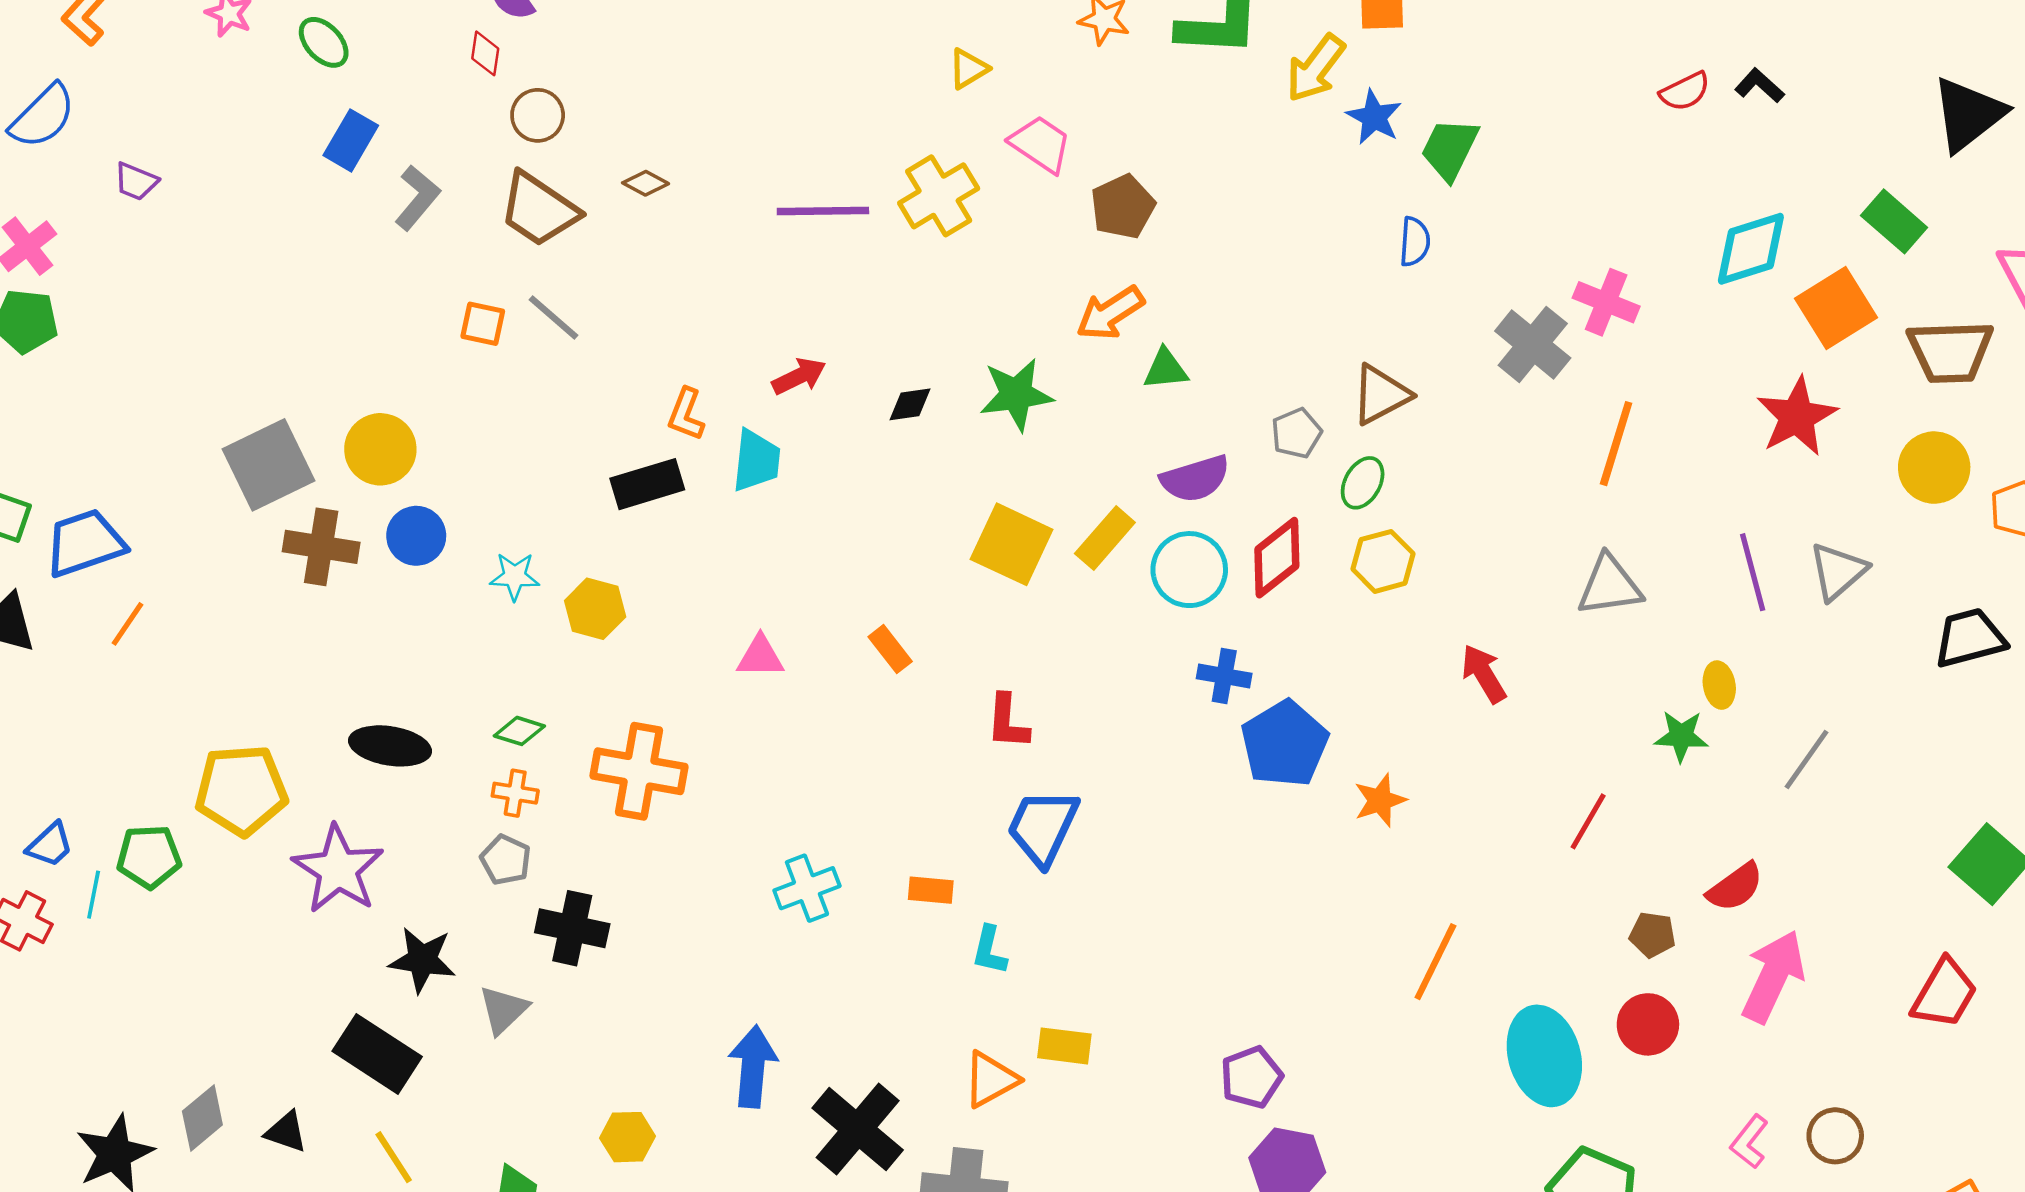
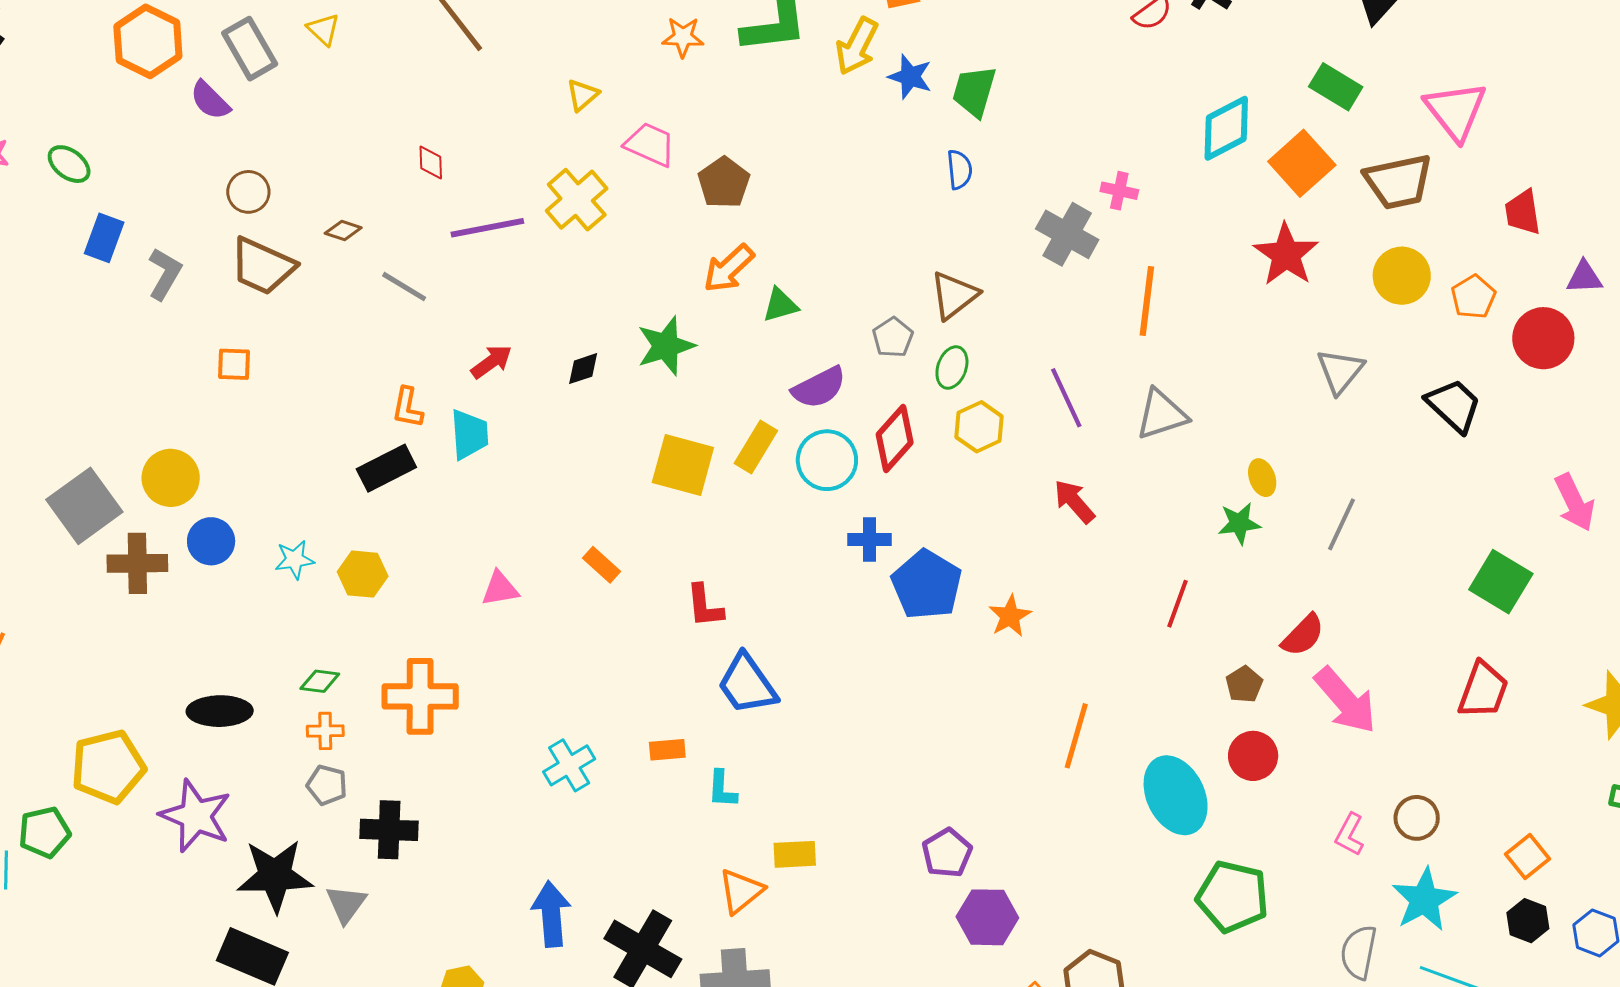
red diamond: (485, 53) -> (431, 162), moved
pink cross: (1606, 302) -> (1119, 191), size x0.7
gray line: (554, 317) -> (404, 287), moved
purple line: (1753, 572) -> (1066, 398), moved
black trapezoid: (1970, 638) -> (1454, 405), turned 68
blue trapezoid: (1043, 827) -> (747, 684), turned -50
brown pentagon: (1652, 935) -> (1244, 684), turned -30
black star: (422, 960) -> (275, 876), size x1.4
pink arrow: (1773, 976) -> (1345, 700), turned 124

